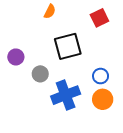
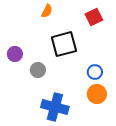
blue cross: (66, 95) -> (55, 107), moved, turned 36

